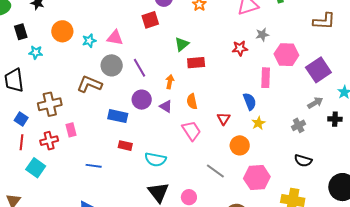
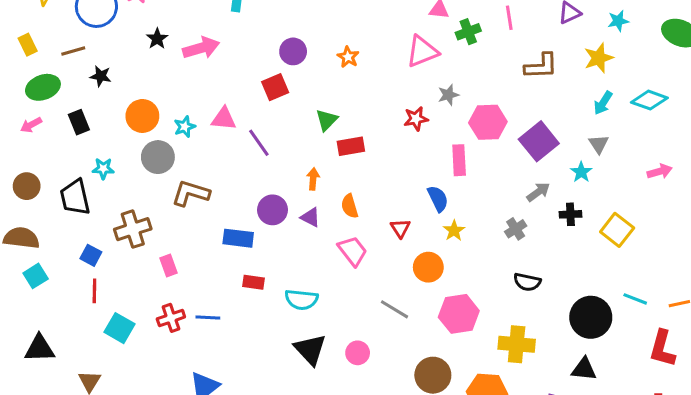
cyan star: (36, 52) -> (103, 169), moved
gray circle: (112, 65) -> (158, 157), moved
purple line: (140, 68) -> (259, 143), moved
red cross: (49, 141) -> (171, 318), moved

